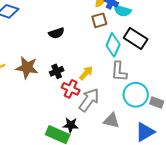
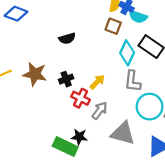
brown square: (99, 20) -> (113, 26), turned 35
gray arrow: (89, 100) -> (100, 111), size x0.7
gray triangle: (111, 121) -> (123, 133), size x1.4

